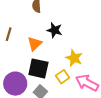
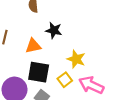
orange triangle: (35, 44) -> (33, 46), turned 35

